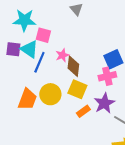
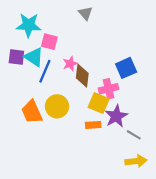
pink cross: (107, 76) -> (109, 89), moved
yellow square: (77, 89) -> (99, 103), moved
orange trapezoid: (27, 99) -> (32, 112), turned 135
orange rectangle: (83, 111) -> (93, 125), turned 32

